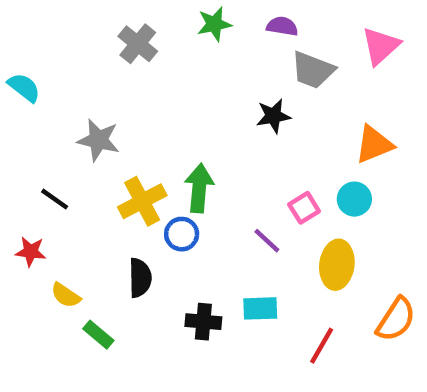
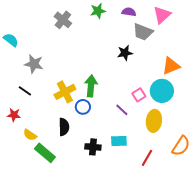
pink triangle: (381, 46) -> (162, 15), moved
gray star: (98, 140) -> (34, 64), moved
cyan circle: (354, 199) -> (162, 91), size x1.5
green rectangle: (98, 335) -> (45, 153), size x1.5

